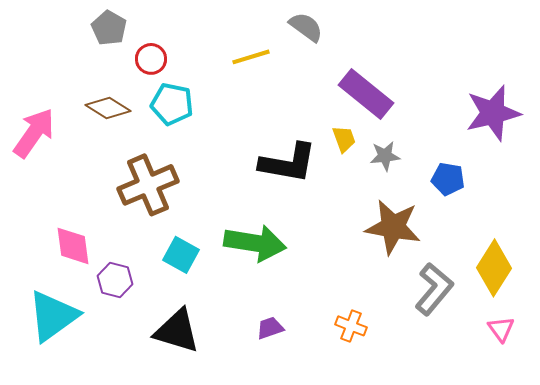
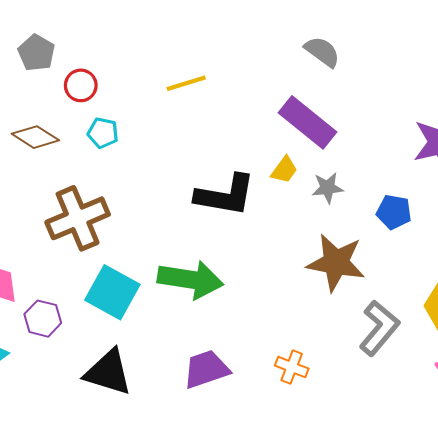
gray semicircle: (306, 27) -> (322, 52), moved
cyan pentagon: (172, 104) -> (103, 133), size x0.7
yellow trapezoid: (344, 139) -> (284, 170), turned 56
cyan square: (181, 255) -> (112, 292), size x1.4
purple trapezoid: (270, 328) -> (206, 369), size x1.6

